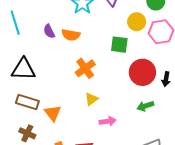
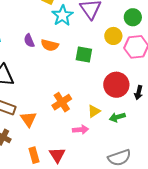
green square: (119, 45) -> (84, 54), moved
orange cross: (85, 68) -> (62, 102), moved
yellow triangle: (91, 99) -> (94, 111), moved

